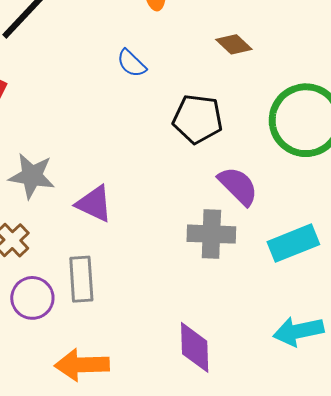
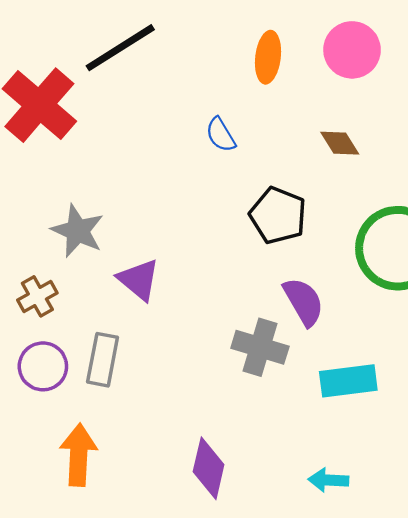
cyan arrow: (298, 331) -> (328, 480), size x0.7
orange arrow: (82, 365) -> (79, 455), turned 80

